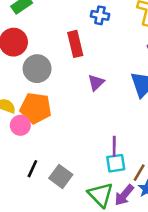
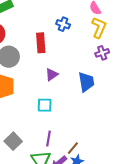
purple line: (114, 146) -> (48, 138), moved
cyan square: (116, 163) -> (45, 105), moved

